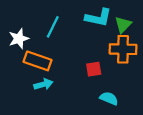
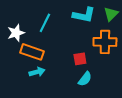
green triangle: (123, 25) -> (111, 14), moved
cyan semicircle: (109, 98) -> (85, 79), moved, turned 105

